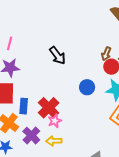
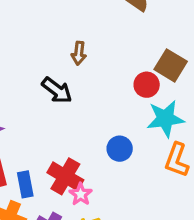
brown arrow: (106, 54) -> (79, 53), moved
blue circle: (87, 87) -> (120, 149), moved

